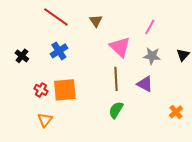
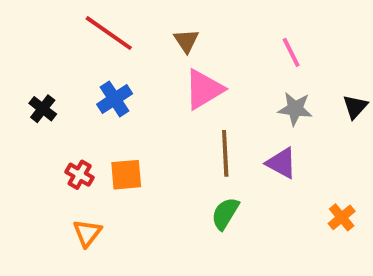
pink line: (150, 27) -> (291, 52), turned -56
pink triangle: (120, 47) -> (204, 89), moved, turned 45
orange square: (65, 90) -> (126, 175), size x0.7

